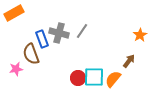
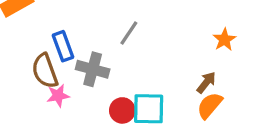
gray cross: (59, 33) -> (93, 69), moved
pink star: (16, 69) -> (58, 96), moved
orange semicircle: (113, 79) -> (210, 105), moved

